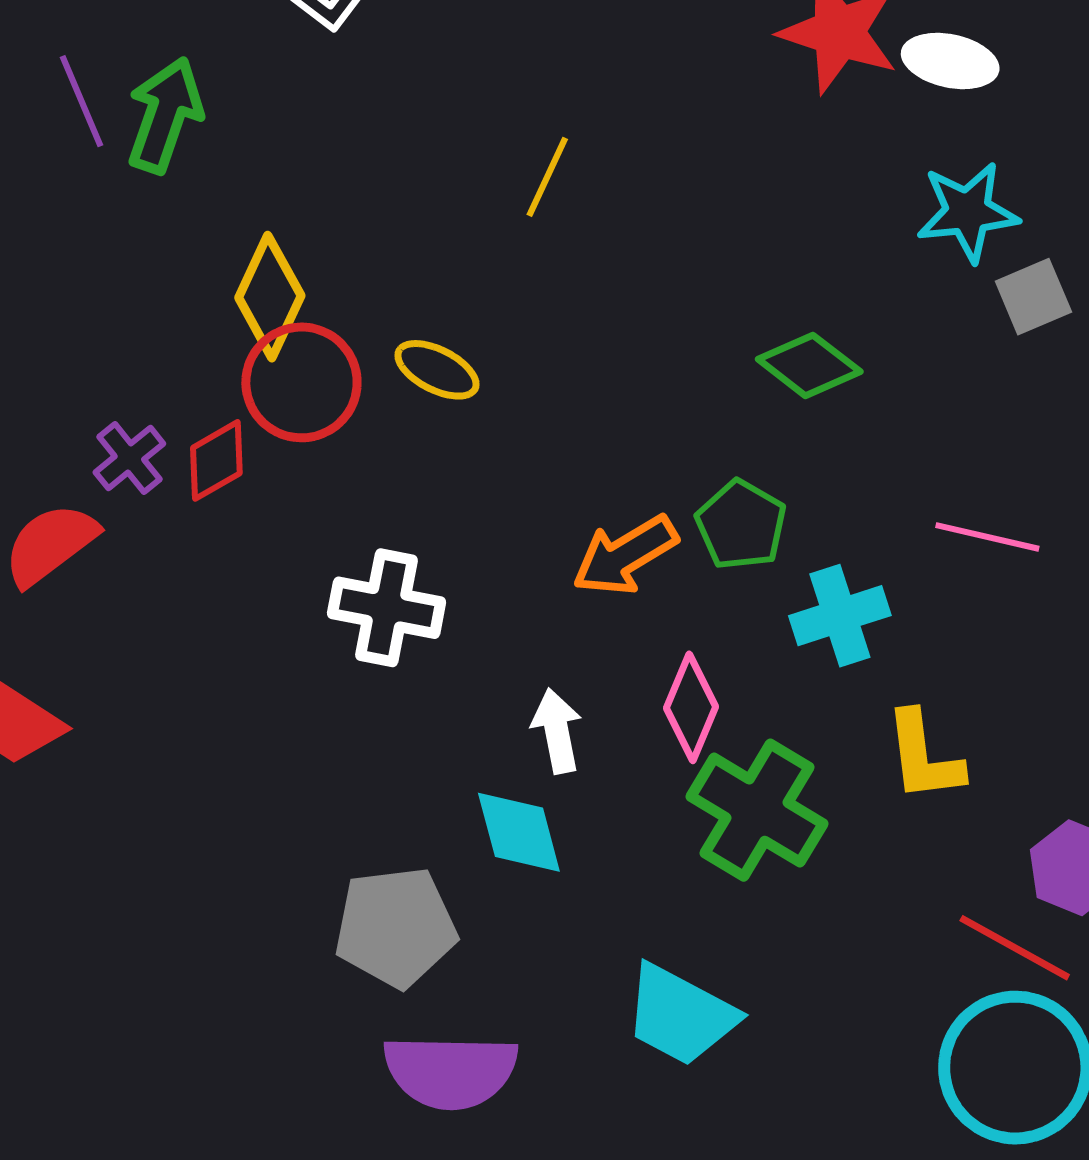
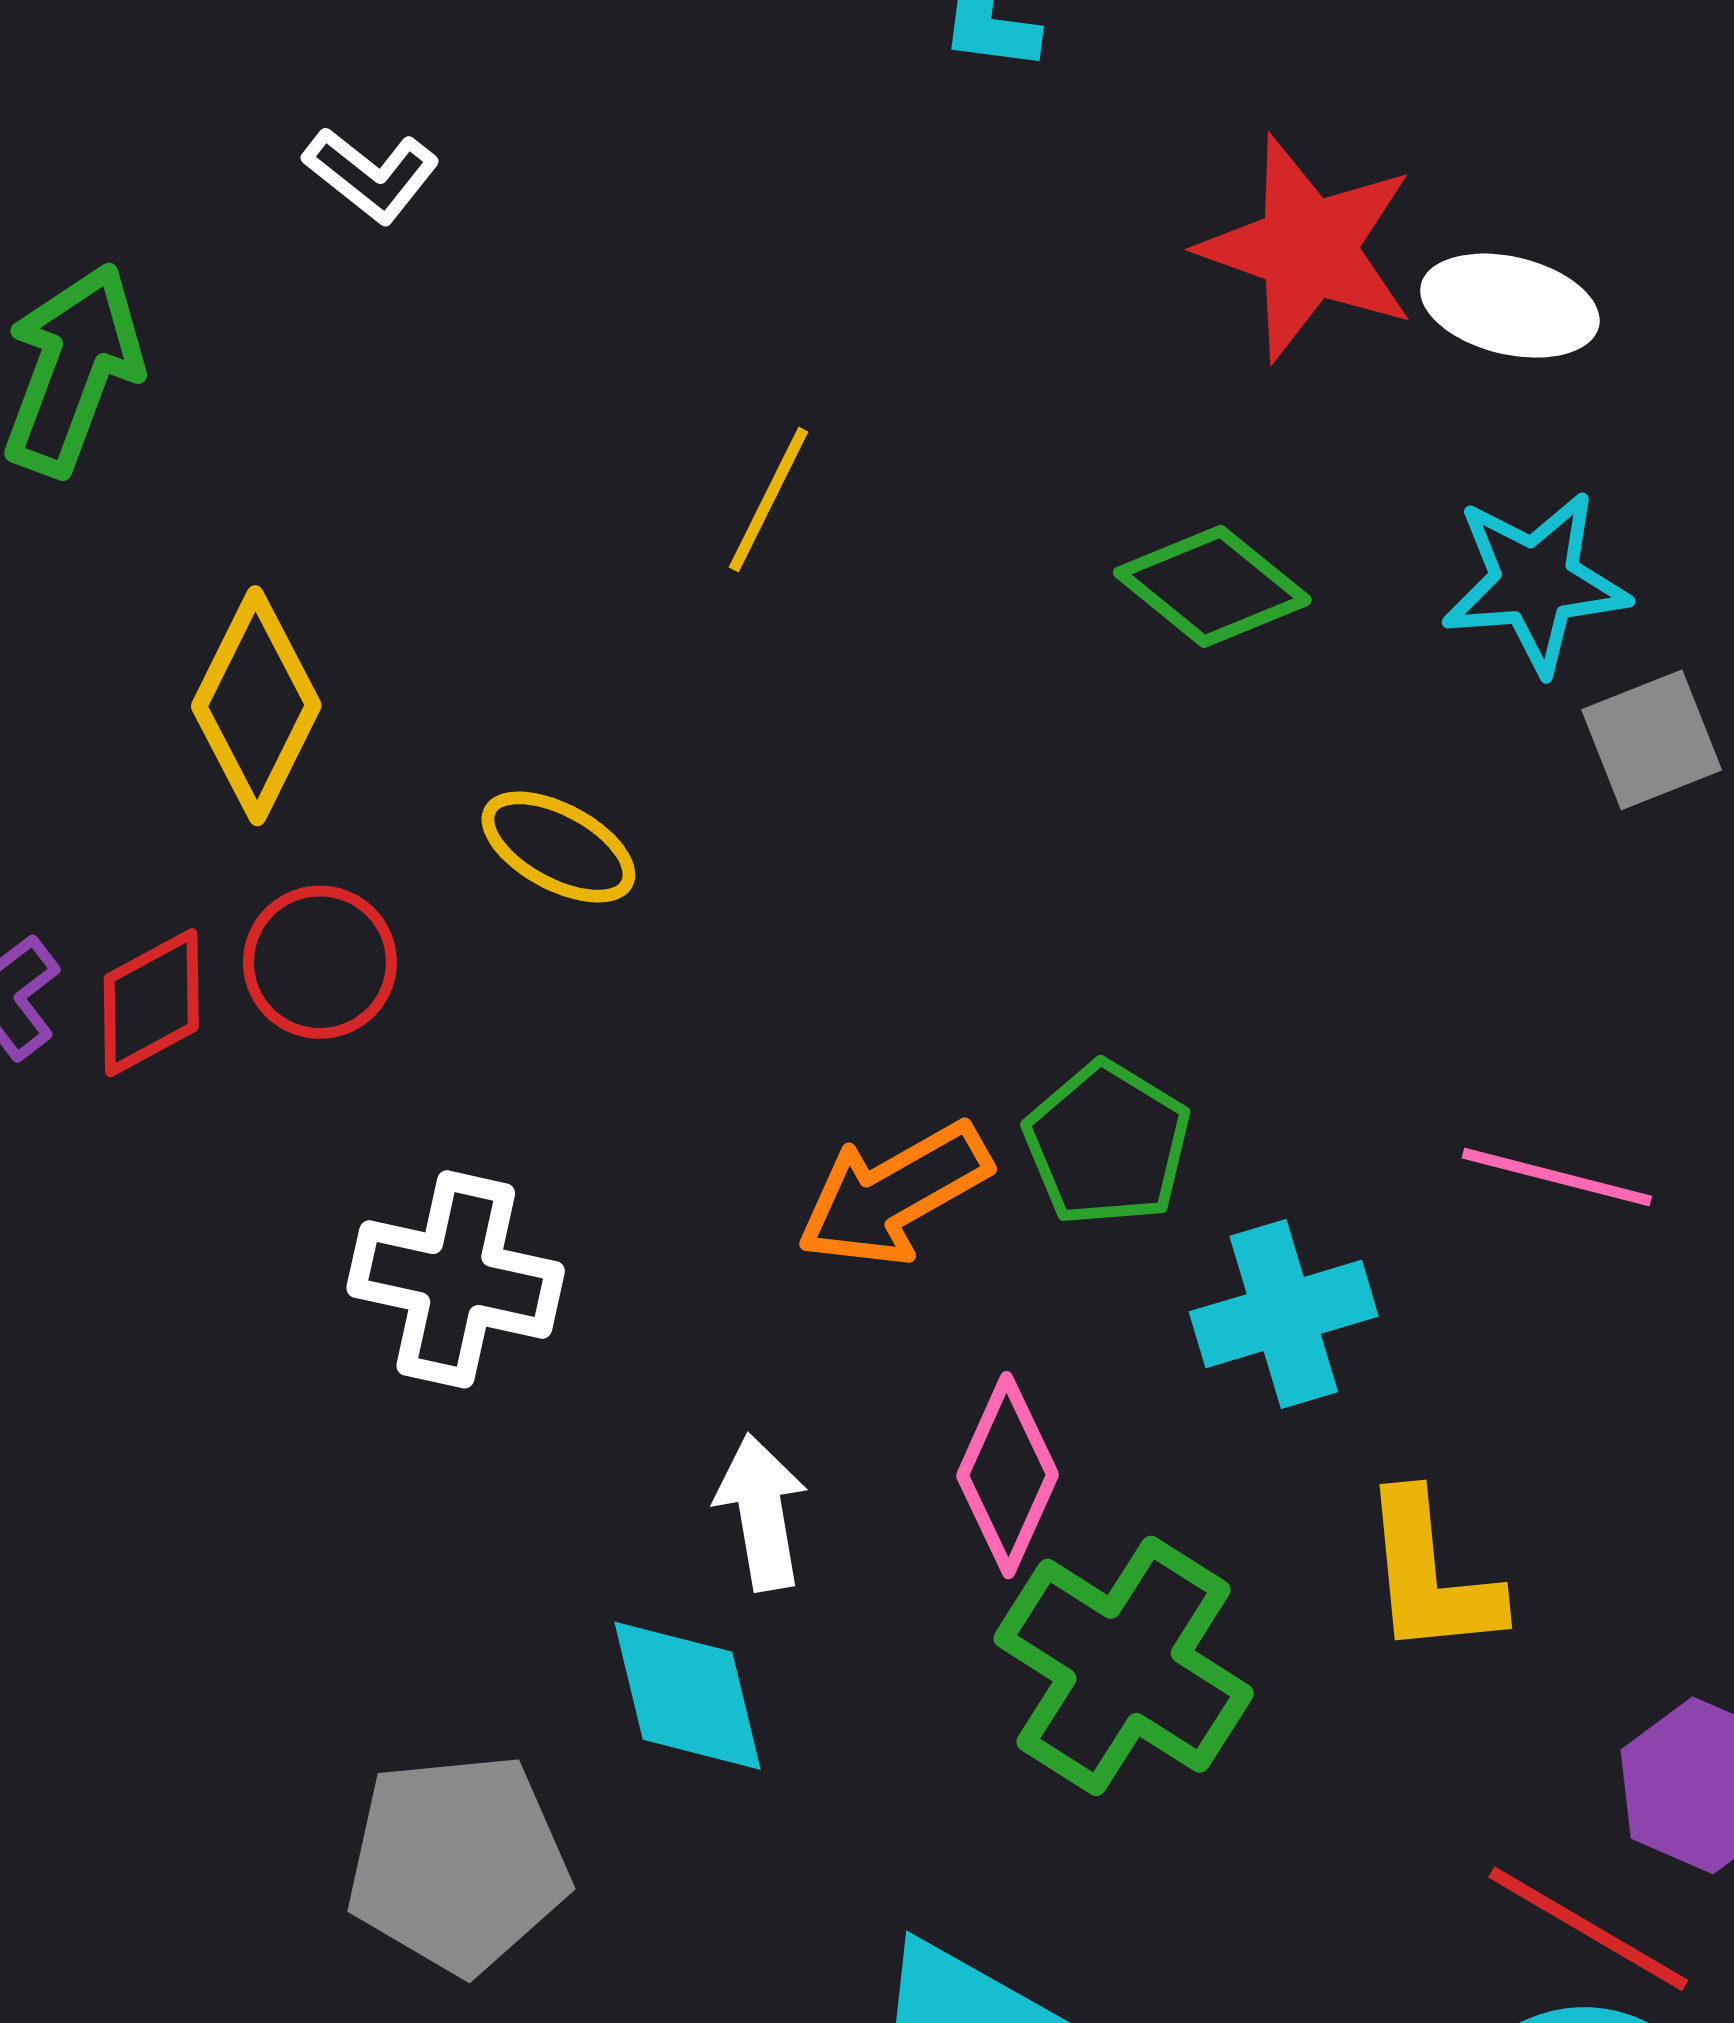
green diamond: (809, 365) -> (1212, 586), moved
red circle: (301, 382) -> (320, 962), moved, size x0.7

